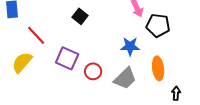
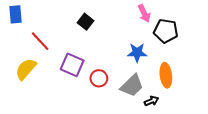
black arrow: (176, 93) -> (151, 101), moved, turned 64

